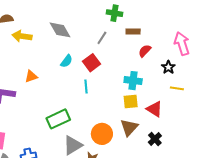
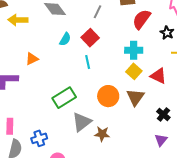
red semicircle: (145, 51) -> (141, 19), size x1.5
yellow square: (131, 101) -> (134, 71), turned -35
orange circle: (102, 134) -> (108, 96), moved
black cross: (155, 139) -> (163, 114), moved

